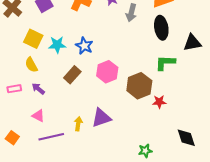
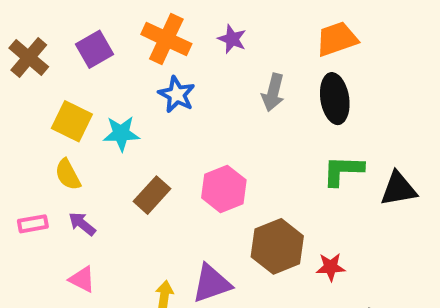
gray arrow: (131, 13) -> (273, 92), moved
black triangle: (192, 43) -> (398, 189), moved
blue star: (84, 46) -> (177, 94), moved
brown hexagon: (139, 86) -> (277, 246), moved
red star: (159, 102) -> (331, 267), moved

